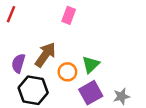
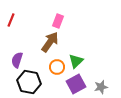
brown arrow: (45, 55) -> (50, 42), moved

